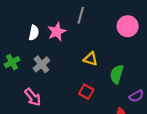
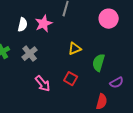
yellow triangle: (91, 59) -> (75, 49), turned -40
pink arrow: (33, 97) -> (43, 84), moved

